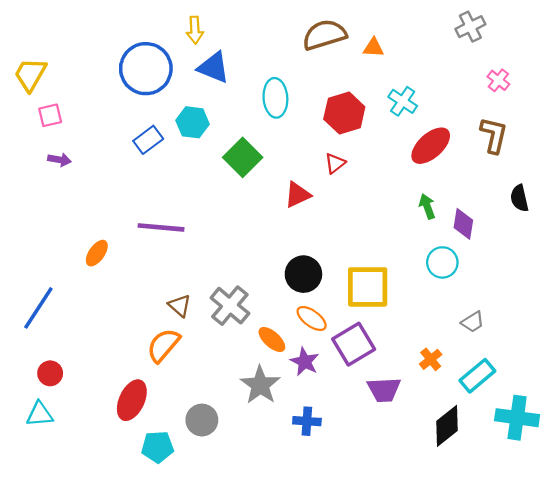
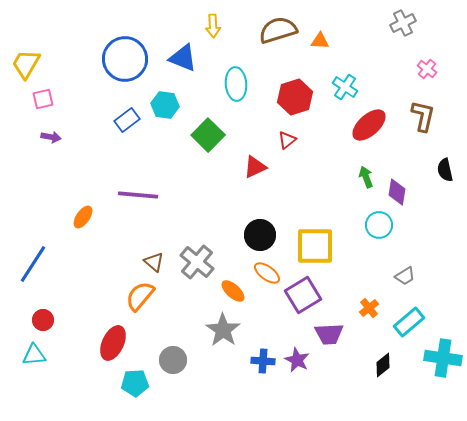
yellow arrow: (195, 30) -> (213, 26), moved
purple star: (305, 362) -> (297, 360), moved
black diamond: (447, 426) -> (383, 365), size x0.7

